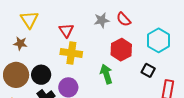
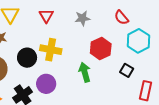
red semicircle: (124, 19) -> (121, 18), moved
red triangle: (66, 30) -> (46, 16), moved
black circle: (41, 75) -> (27, 58), moved

